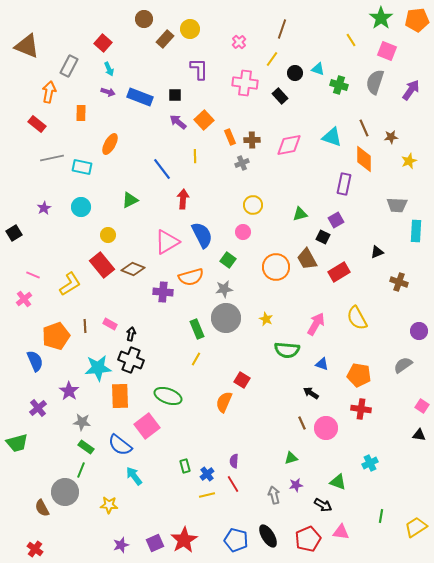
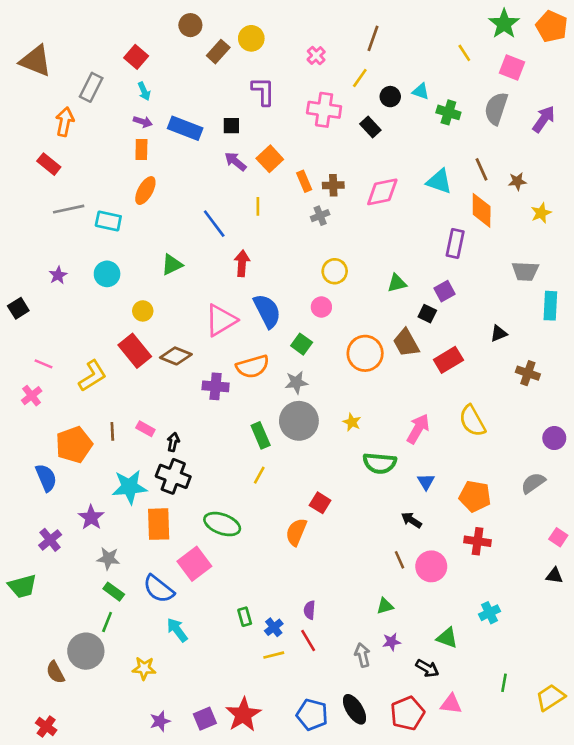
orange pentagon: (417, 20) -> (552, 26), turned 30
orange rectangle: (81, 113) -> (141, 150), moved
blue triangle: (322, 364) -> (426, 482), turned 40

